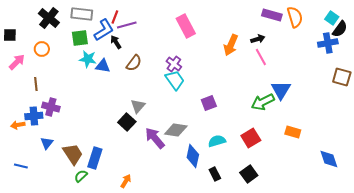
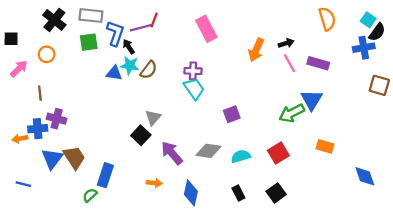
purple rectangle: (272, 15) -> (318, 63), moved
red line: (115, 17) -> (154, 20), moved
blue L-shape: (104, 30) -> (115, 33), turned -40
cyan star: (88, 59) -> (130, 65), moved
purple cross: (174, 64) -> (193, 71), turned -35
gray diamond: (176, 130) -> (209, 151), moved
blue triangle: (47, 143) -> (52, 159), size x1.5
brown trapezoid: (73, 154) -> (74, 157), moved
blue diamond: (193, 156) -> (191, 193), moved
orange arrow: (126, 181) -> (154, 183), moved, turned 64

